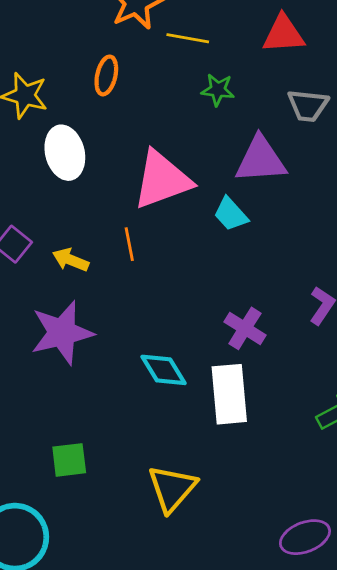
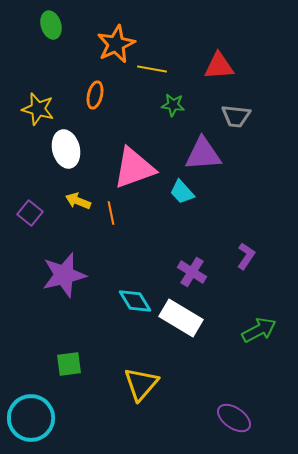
yellow arrow: (71, 260) -> (78, 201), moved
white rectangle: (229, 394) -> (181, 318), turned -54
purple ellipse: (305, 537) -> (234, 418), turned 56

